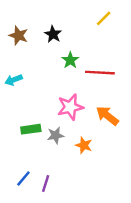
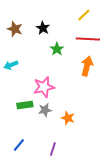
red line: (100, 73) -> (88, 39), moved
pink star: (70, 107) -> (44, 87), moved
orange arrow: (107, 116) -> (87, 66), moved, turned 66
purple line: (46, 183) -> (53, 149), moved

